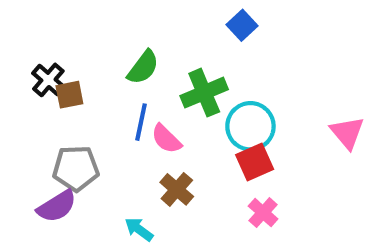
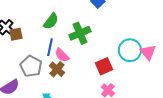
cyan circle: (250, 126) -> (130, 50), moved
gray pentagon: (76, 168) -> (31, 66), moved, turned 30
brown cross: (177, 189) -> (57, 69), moved

